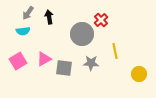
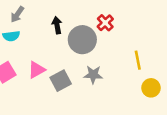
black arrow: (49, 17) -> (57, 25), moved
yellow line: (115, 51) -> (138, 60), moved
gray square: (64, 68) -> (61, 81), turned -36

